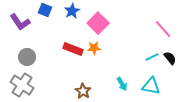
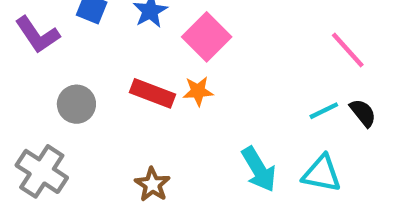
gray circle: (27, 57) -> (76, 104), moved
cyan arrow: (122, 84) -> (259, 169), size x1.5
brown star: (83, 91) -> (152, 184), moved

